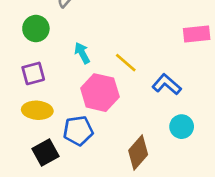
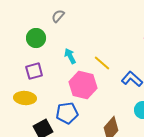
yellow ellipse: (37, 110) -> (25, 98), moved

